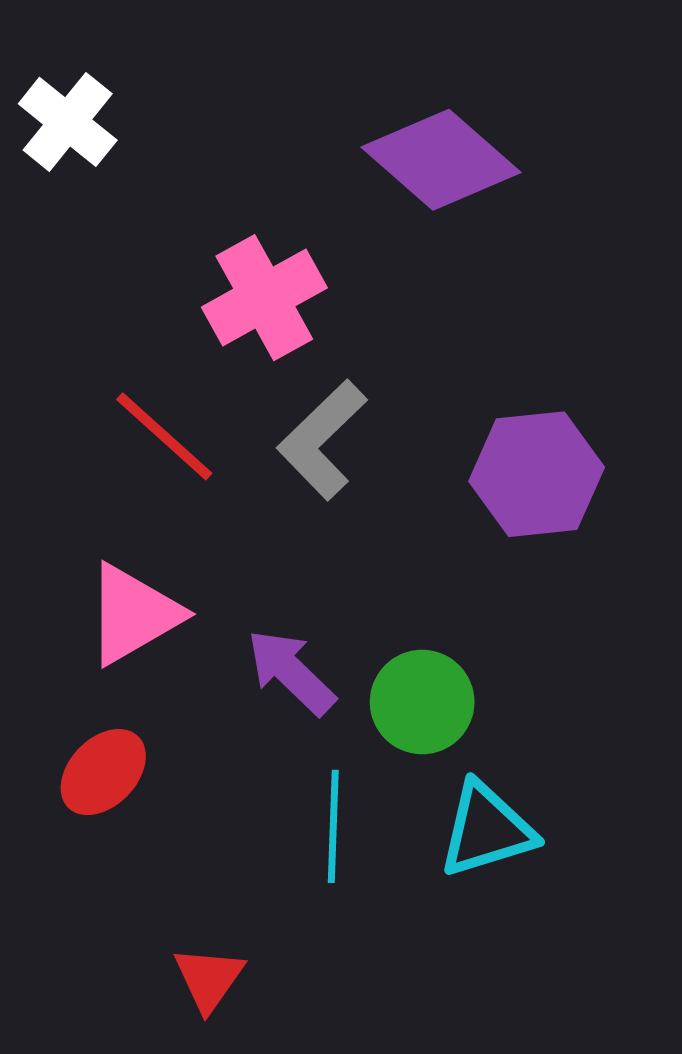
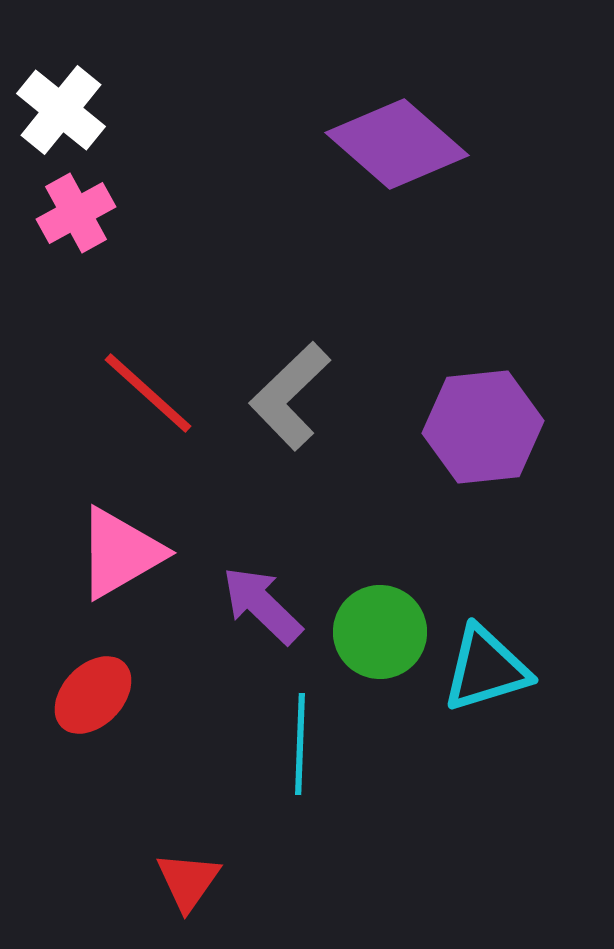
pink cross: (264, 298) -> (76, 213), moved, size x0.7
cyan triangle: (487, 830) -> (486, 669), moved

